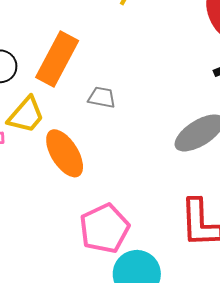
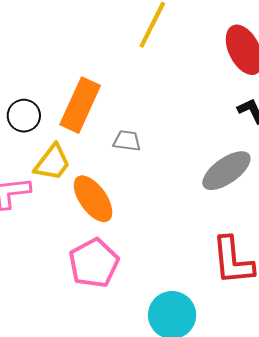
pink pentagon: (104, 228) -> (94, 263), moved

